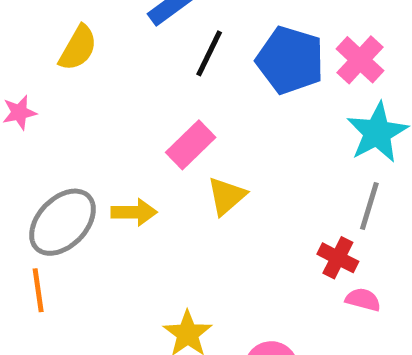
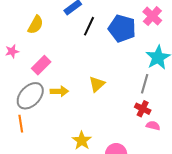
pink cross: (360, 60) -> (152, 16), moved
pink rectangle: (191, 145) -> (41, 65), moved
gray line: (369, 206) -> (145, 84), moved

